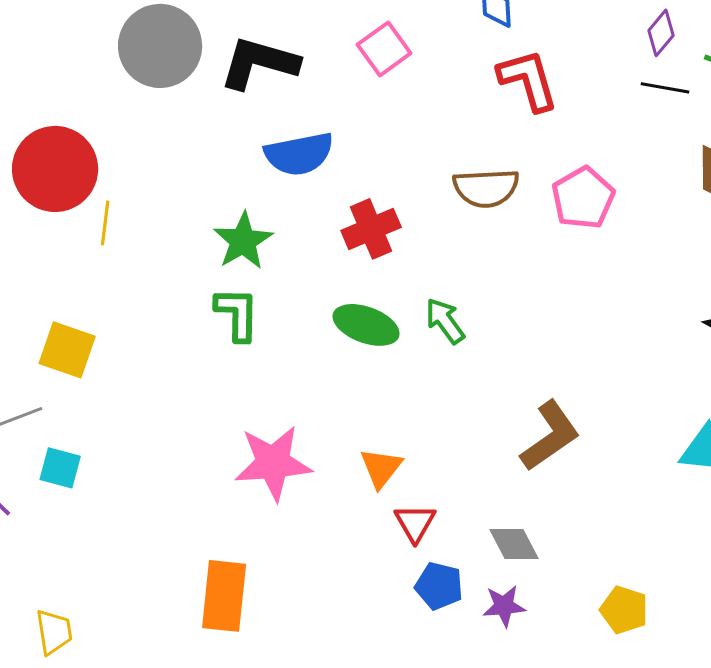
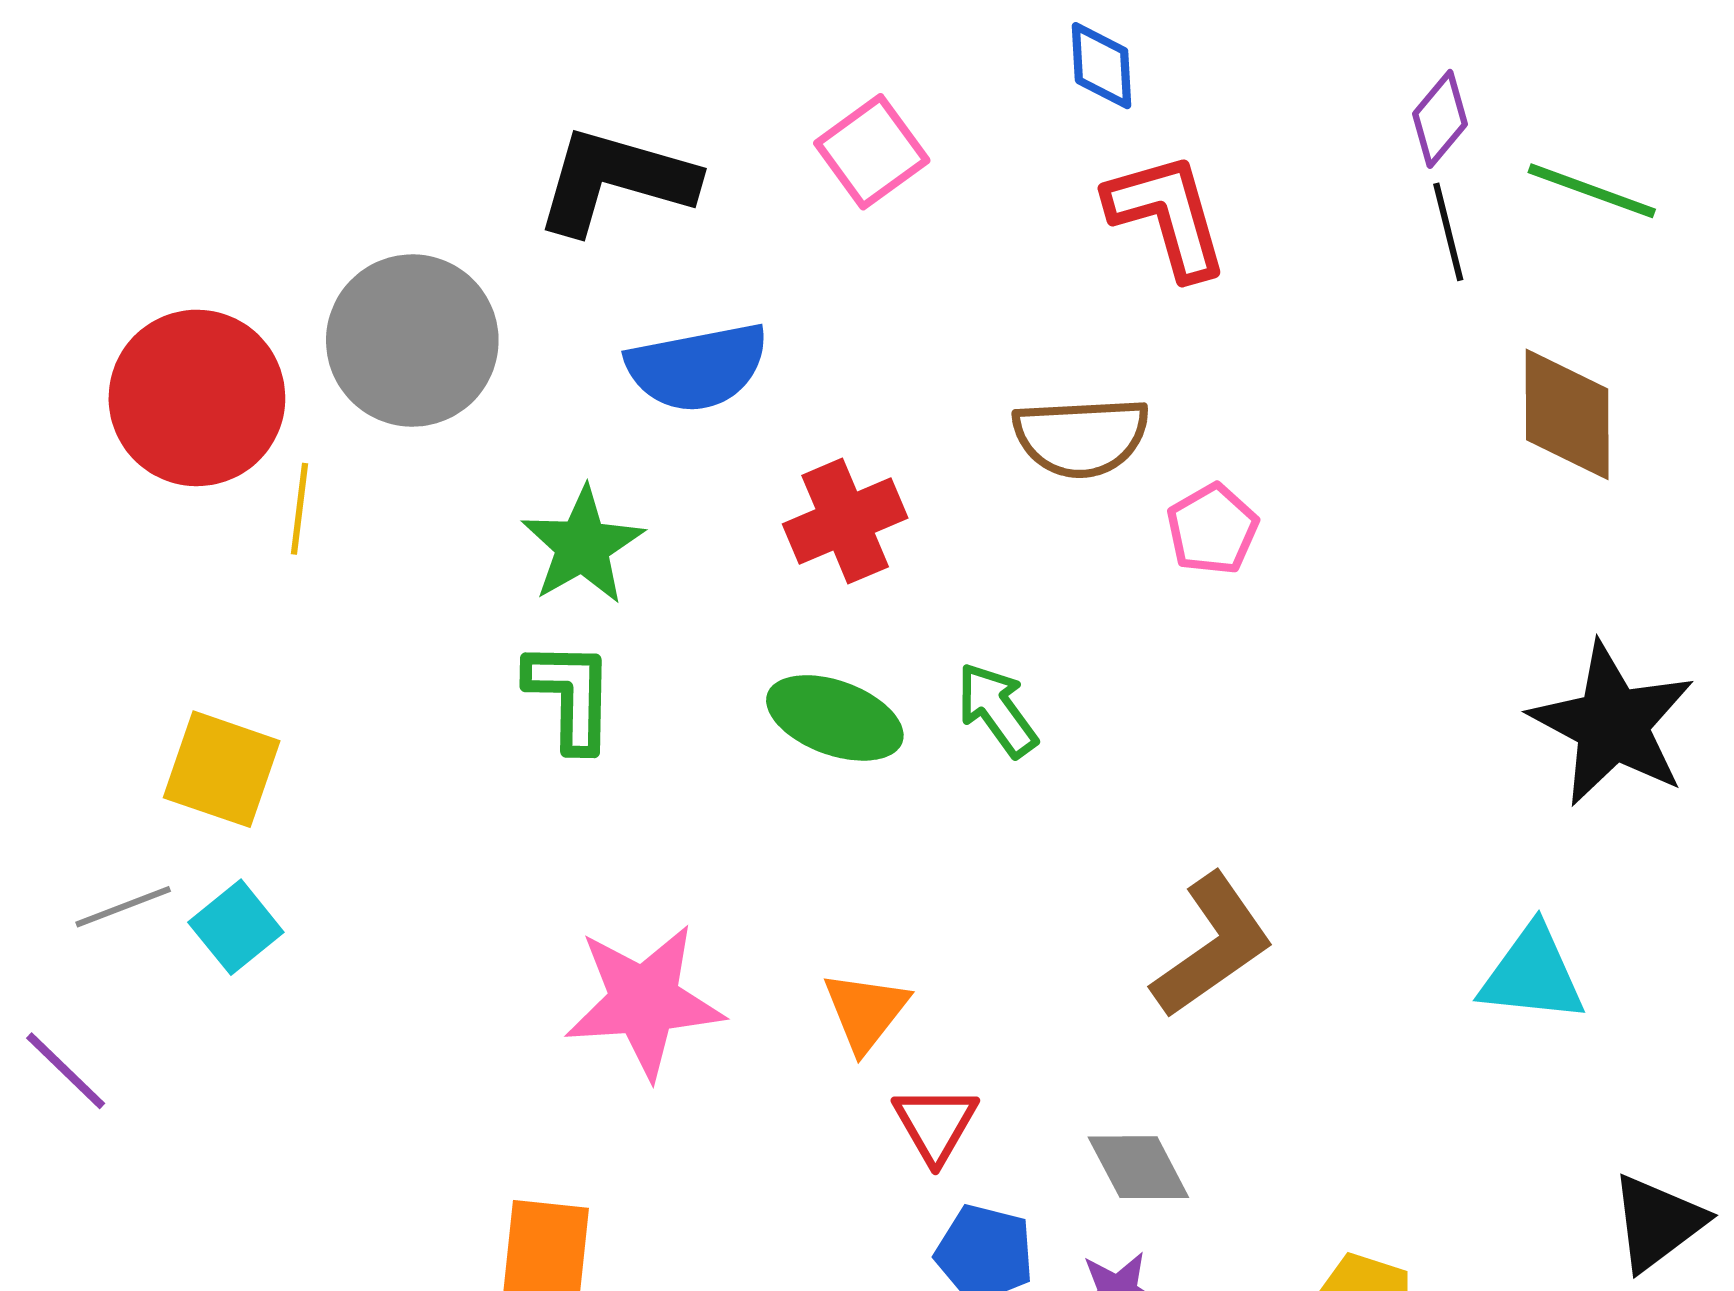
gray circle: (160, 46) -> (412, 341), moved
black line: (665, 88) -> (1448, 232), turned 66
pink pentagon: (583, 198) -> (1212, 529), moved, size x0.7
cyan square: (60, 468) -> (236, 927), moved, turned 36

